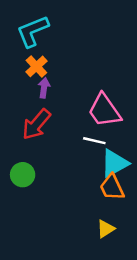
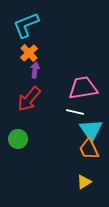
pink trapezoid: (104, 110) -> (83, 88), turned 116
cyan triangle: (114, 163) -> (91, 130), turned -35

